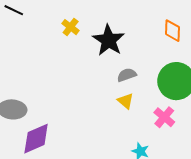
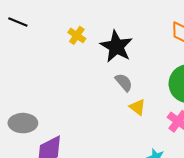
gray semicircle: (127, 75) -> (124, 82), moved, turned 72

